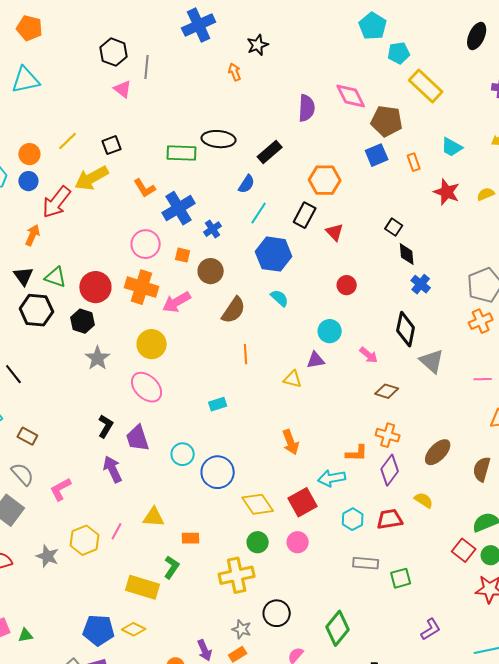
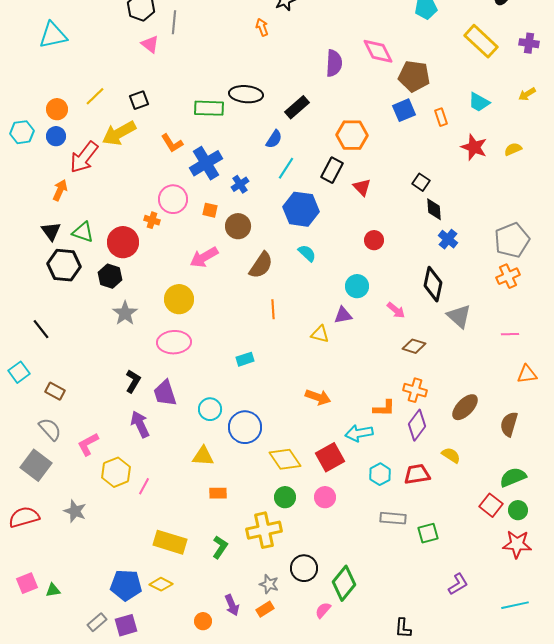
yellow rectangle: (426, 86) -> (481, 41), moved
orange cross: (142, 287) -> (152, 220), moved, size x0.5
pink ellipse: (147, 387) -> (174, 342), turned -48
orange arrow: (291, 442) -> (318, 397), turned -50
yellow triangle: (154, 517) -> (203, 456), moved
yellow hexagon: (84, 540) -> (116, 472), moved
green L-shape: (172, 567) -> (220, 547), moved
green diamond: (338, 628) -> (344, 583), moved

